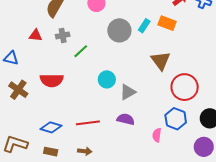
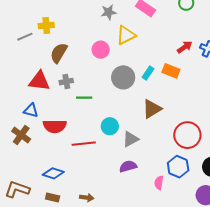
red triangle: (36, 35) -> (39, 81), size x1.6
green line: (81, 51) -> (84, 98), turned 42
blue triangle: (11, 58) -> (31, 110), moved
brown triangle: (161, 61) -> (152, 109), moved, turned 35
purple semicircle: (126, 119) -> (128, 166), turned -30
red line: (88, 123) -> (84, 144), moved

